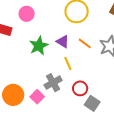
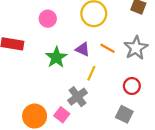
pink circle: (27, 14) -> (48, 19), moved
yellow line: (68, 64) -> (91, 73), turned 56
red circle: (80, 88) -> (132, 86), moved

